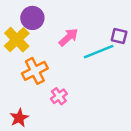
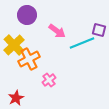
pink arrow: (69, 37) -> (57, 31), turned 78
yellow cross: (17, 40) -> (14, 45), moved

